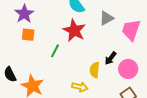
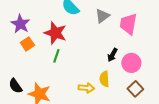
red star: (74, 30) -> (55, 33), moved
orange square: (28, 35) -> (27, 44), turned -32
yellow semicircle: (95, 70) -> (104, 79), moved

